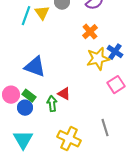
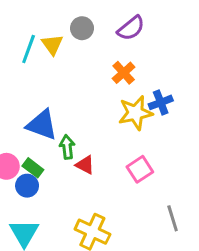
blue cross: (115, 52) -> (161, 102), turned 35
pink square: (116, 85) -> (140, 169), moved
green arrow: (52, 104) -> (67, 147), moved
gray line: (105, 128) -> (173, 218), moved

